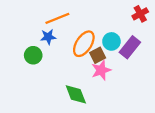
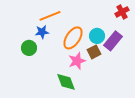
brown square: (98, 55) -> (94, 52), moved
pink star: (101, 70) -> (77, 61), moved

